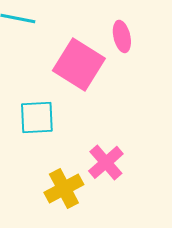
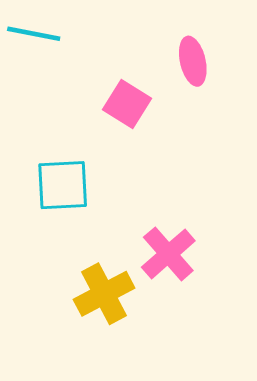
pink square: (79, 64) -> (127, 104), size x0.6

